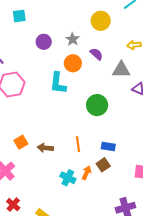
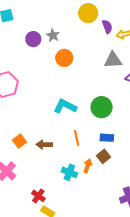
gray star: (73, 39) -> (53, 35), moved
purple semicircle: (96, 54) -> (107, 27), moved, turned 32
cyan L-shape: (58, 83) -> (65, 106), moved, turned 115
green circle: (97, 105) -> (102, 107), moved
red cross: (13, 205) -> (38, 196), moved

